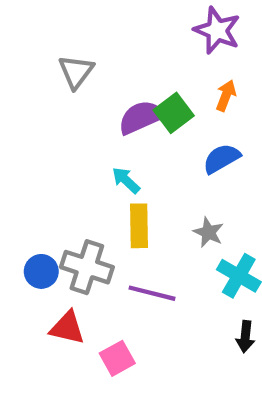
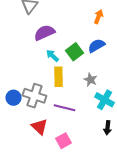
green square: (174, 113) -> (74, 52), moved
purple semicircle: (141, 117) -> (44, 33), moved
red triangle: (67, 328) -> (39, 127), moved, turned 30
pink square: (117, 358) -> (63, 141), moved

